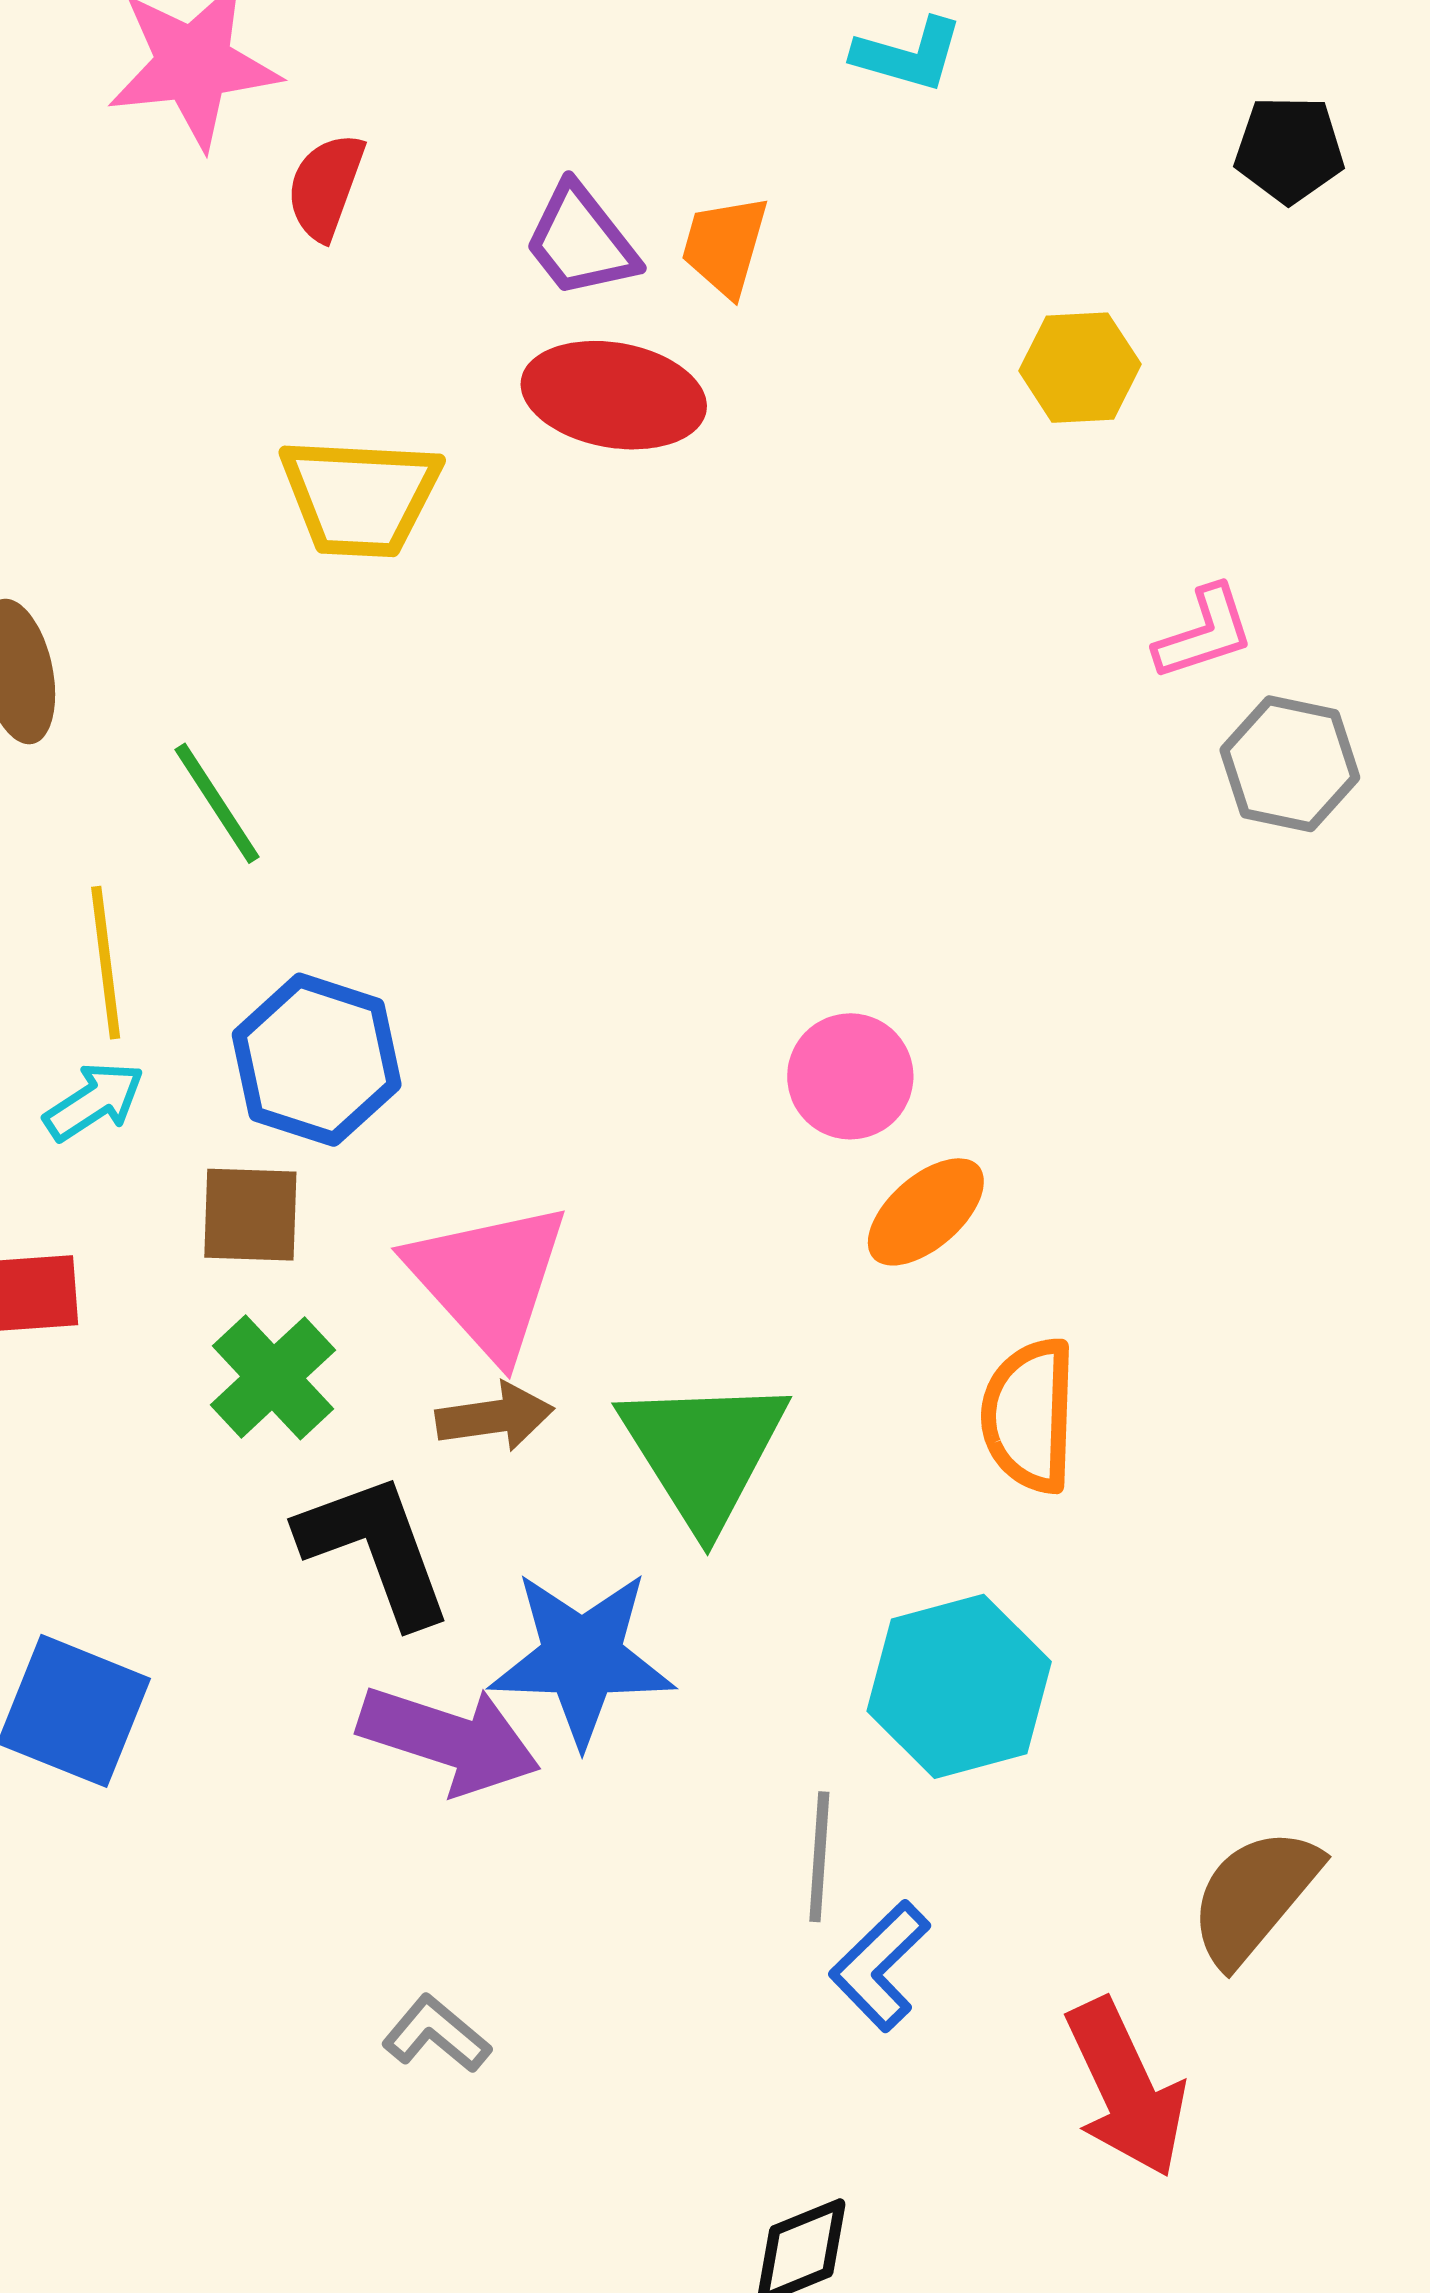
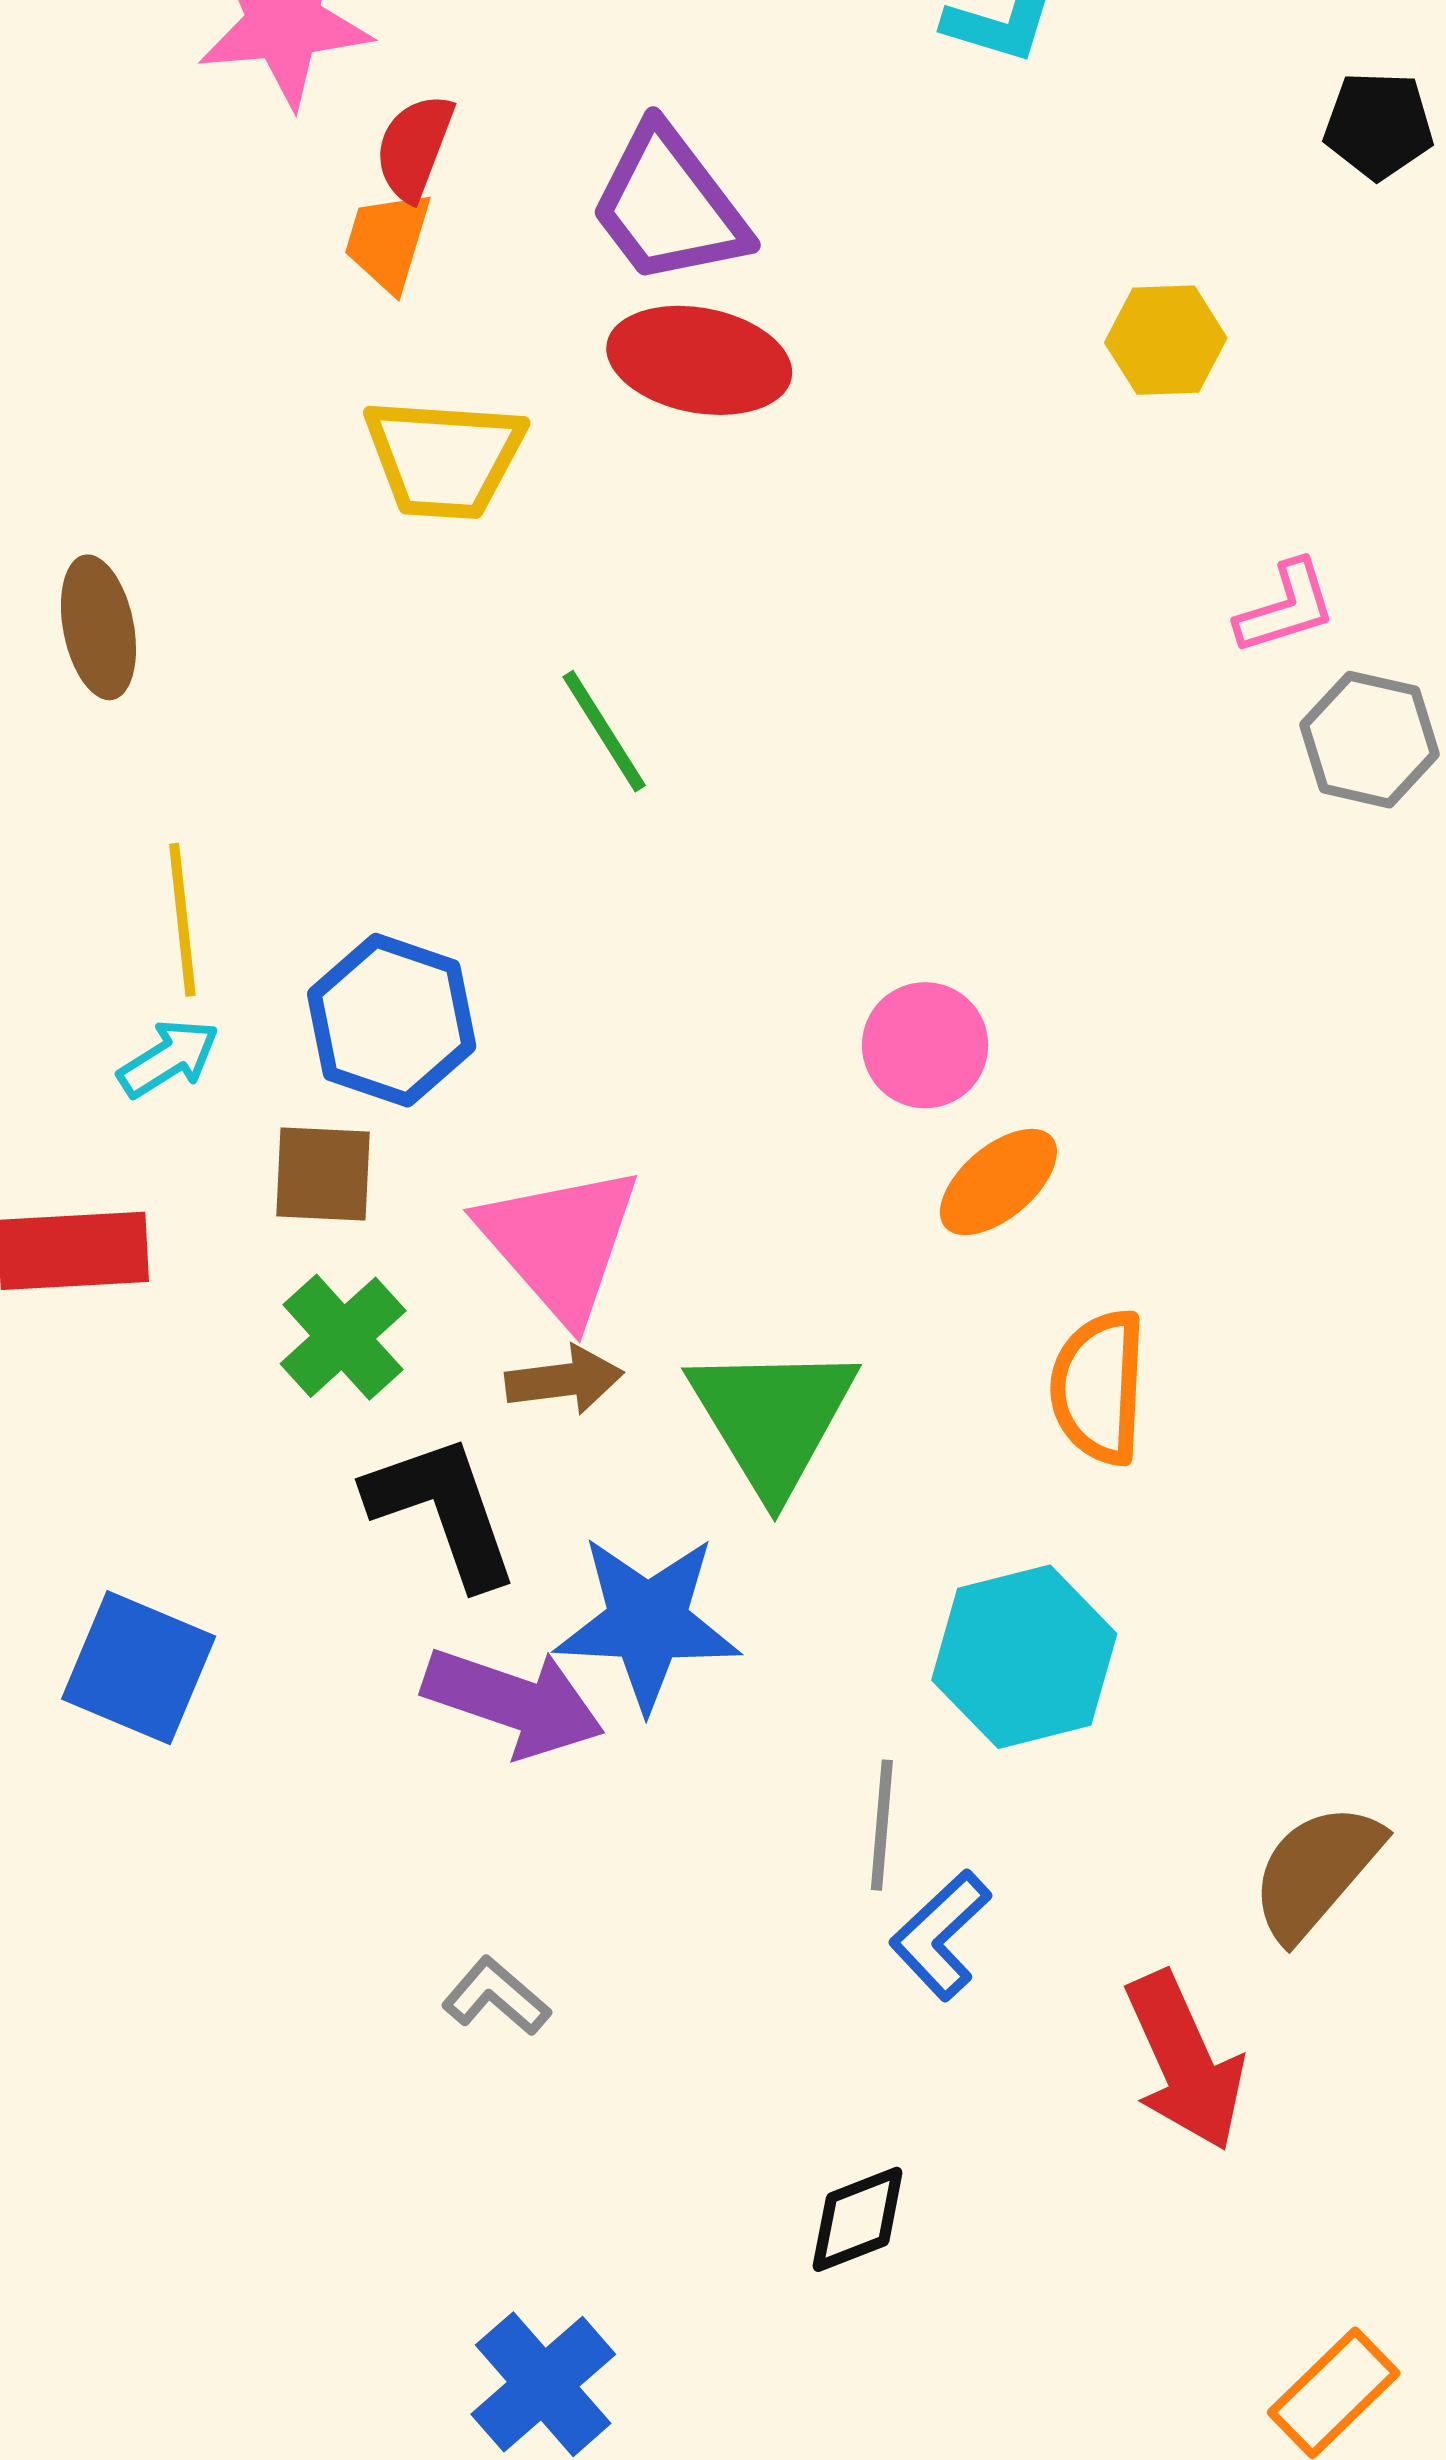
purple trapezoid: (581, 241) -> (669, 206), size x1.4
orange trapezoid: (725, 246) -> (388, 241), moved
green line: (217, 803) -> (604, 731), moved

